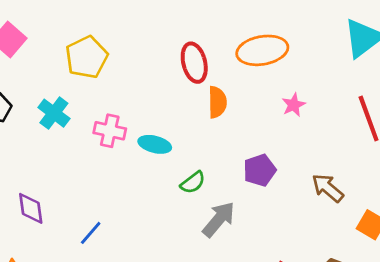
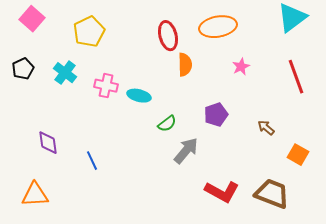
brown arrow: (328, 188) -> (266, 128), size x0.7
blue line: (91, 233) -> (92, 161), turned -66

